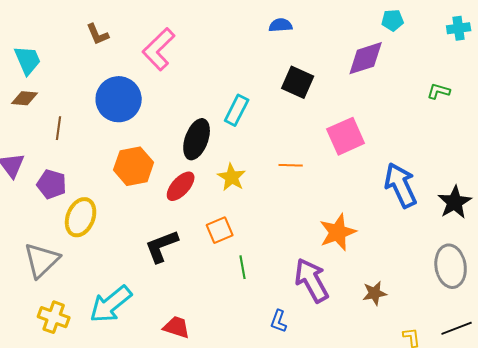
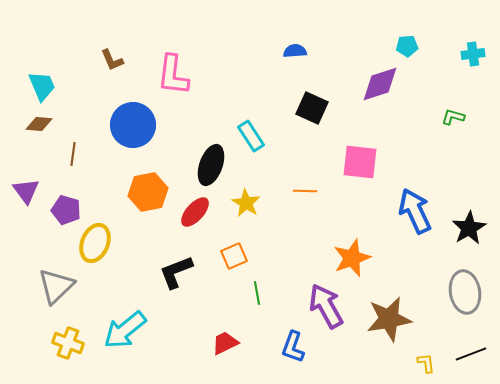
pink L-shape: (159, 49) -> (173, 75), turned -39
cyan rectangle: (237, 110) -> (251, 136), turned -60
pink square: (346, 136) -> (360, 162), turned 30
brown star: (375, 293) -> (389, 319), size x1.8
blue L-shape: (279, 321) -> (293, 347), size x1.4
red trapezoid: (177, 327) -> (225, 343), moved, turned -44

